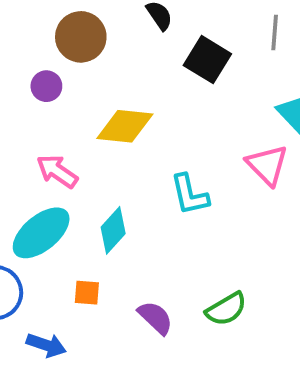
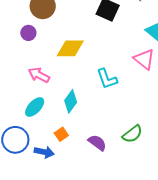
cyan ellipse: (41, 233) -> (35, 107), size x0.7
orange square: (87, 293) -> (61, 134), turned -32
blue arrow: (46, 345) -> (44, 152), moved

